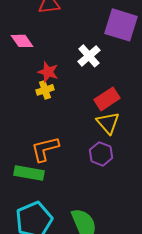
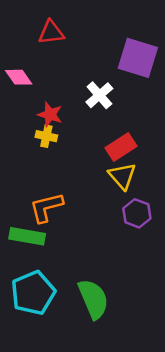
yellow cross: (45, 90) -> (46, 136), turned 30
purple hexagon: (101, 154) -> (137, 213), moved

